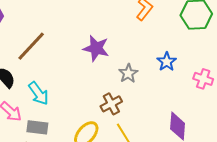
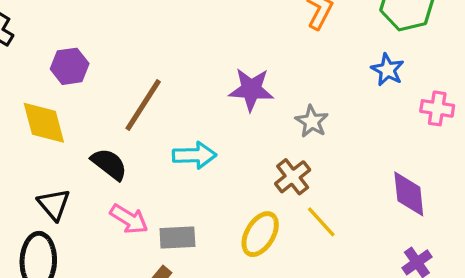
blue star: (167, 62) -> (388, 70), moved
cyan arrow: (39, 93) -> (194, 155), moved, turned -45

